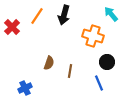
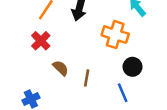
red cross: (12, 27) -> (41, 41), moved
brown semicircle: (49, 63) -> (61, 68), turned -64

